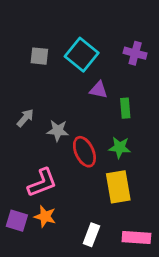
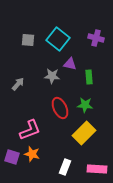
gray star: (58, 131) -> (52, 76), moved
yellow rectangle: (118, 187) -> (84, 133), turned 55

